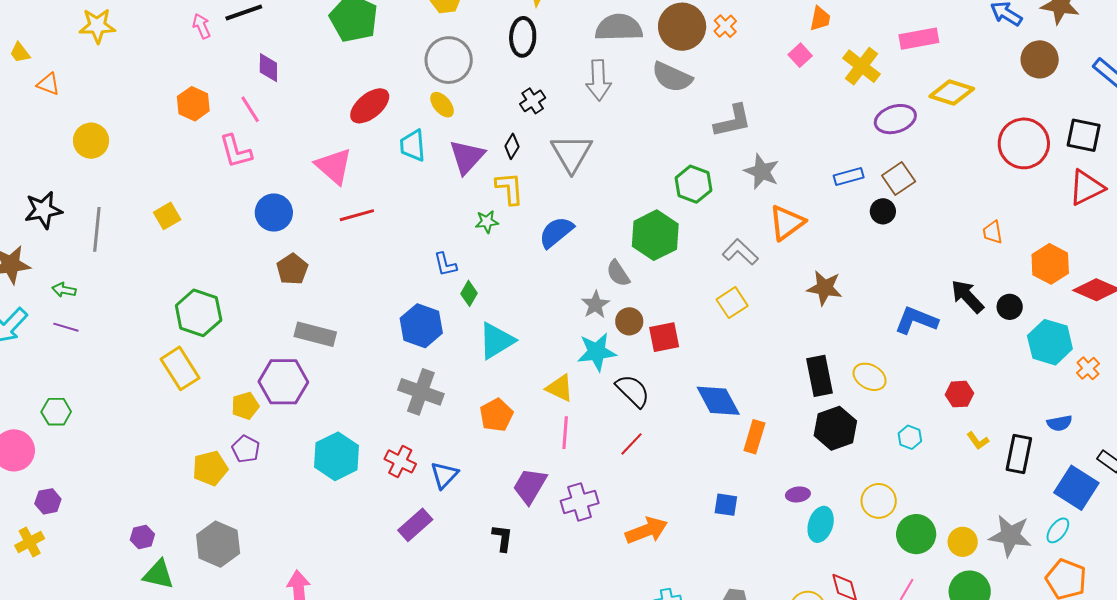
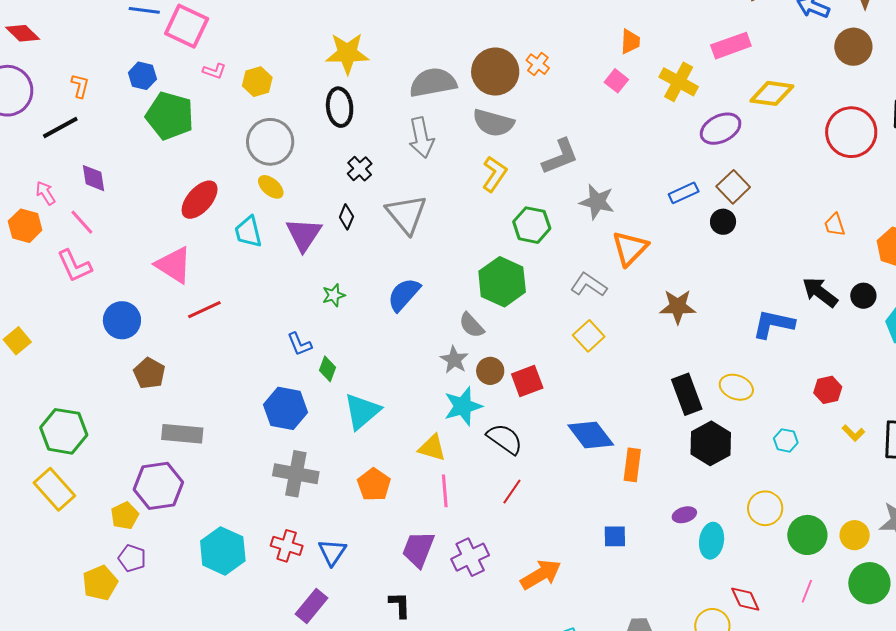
pink arrow: (202, 26) -> (46, 193), moved
yellow L-shape: (510, 188) -> (494, 174), moved, turned 48

